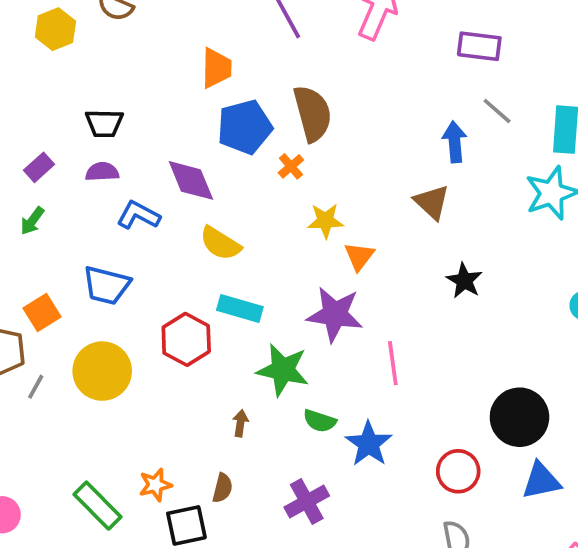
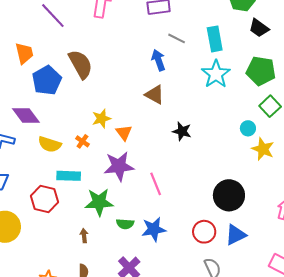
orange cross: (291, 166) -> (82, 141), moved
blue star: (369, 444) -> (154, 229), turned -30
blue triangle: (541, 481) -> (236, 235), moved

